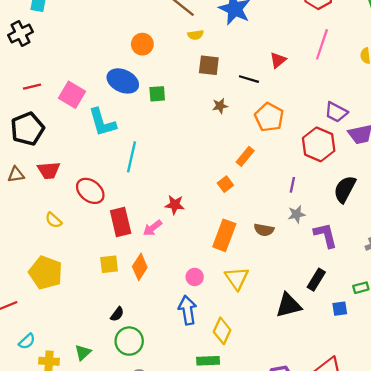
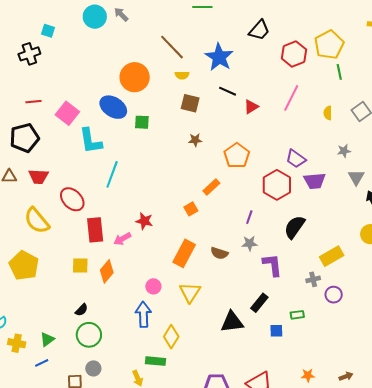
orange circle: (142, 44) -> (135, 77), size x1.5
black line: (249, 79) -> (228, 91), moved
yellow semicircle: (53, 220) -> (37, 221), size x1.8

